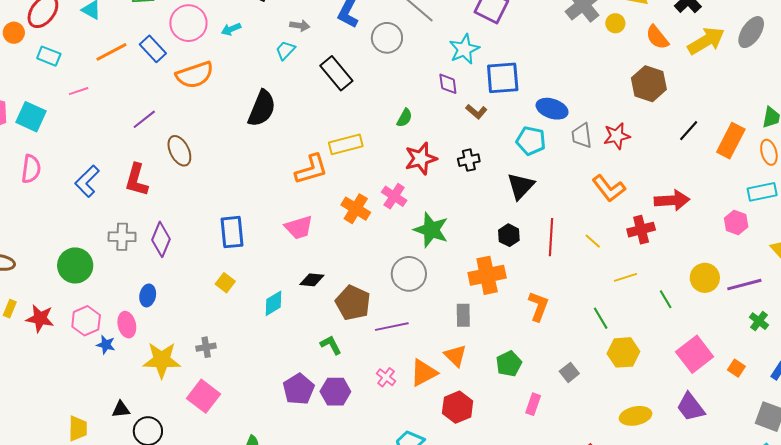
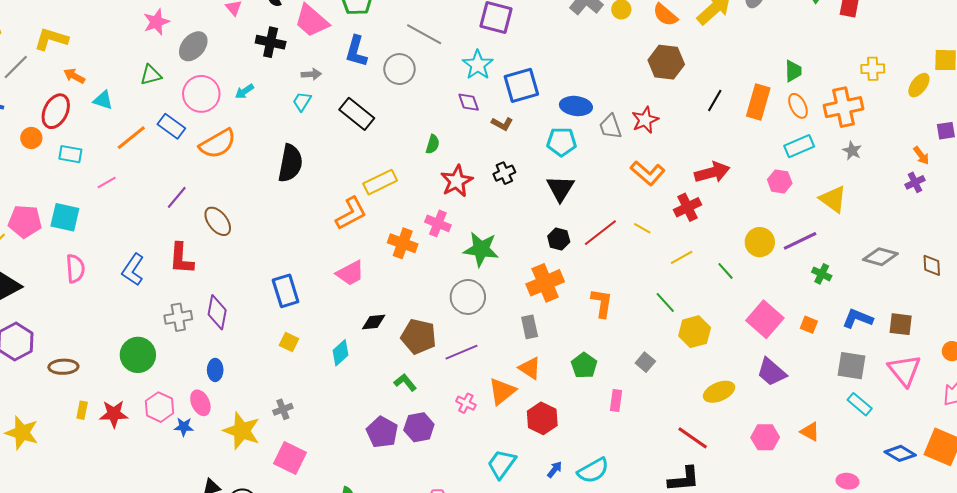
red line: (551, 237) -> (600, 233), turned 60
yellow star: (162, 360) -> (242, 431), turned 30

